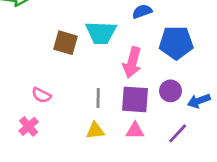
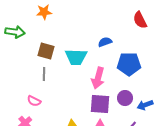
brown square: (65, 43) -> (46, 51), moved
gray line: (98, 98) -> (44, 74), moved

